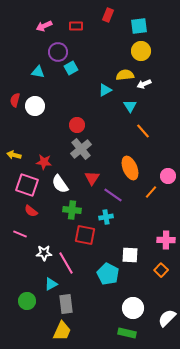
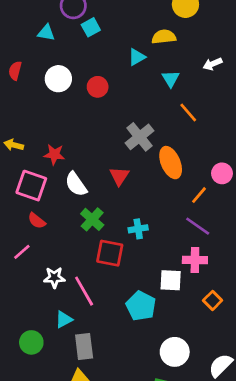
white arrow: (144, 84) -> (213, 64), moved
white circle: (35, 106) -> (58, 79), moved
red circle: (77, 125) -> (98, 87), moved
gray cross: (81, 149) -> (140, 137), moved
purple line: (113, 195) -> (198, 226), moved
green cross: (72, 210) -> (92, 219), turned 36
pink line: (20, 234) -> (22, 252), turned -64
pink cross: (166, 240) -> (195, 260), moved

